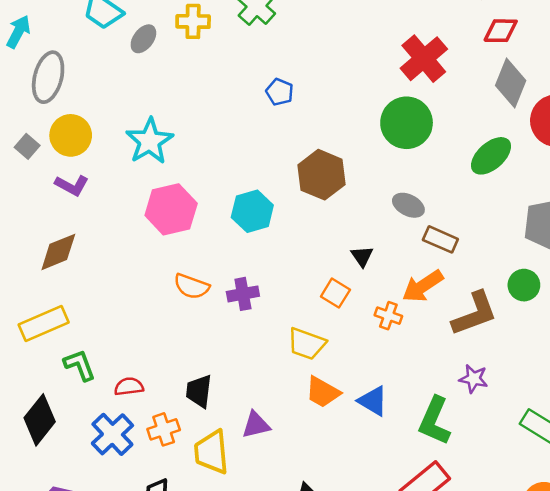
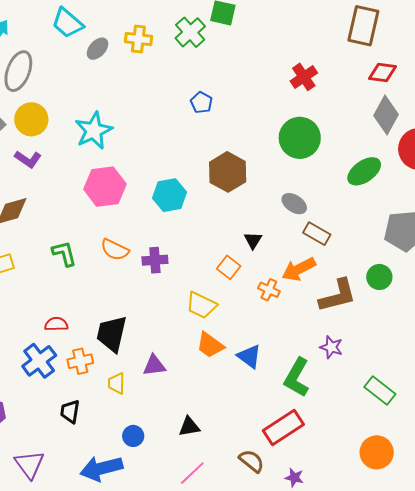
red cross: (424, 59) -> (304, 77), moved, size x0.7
green L-shape: (80, 365) -> (64, 254), moved
black trapezoid: (199, 391) -> (112, 334), size x1.4
yellow trapezoid: (212, 452) -> (117, 383), size x0.6

